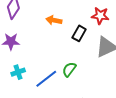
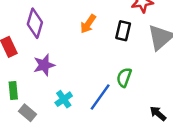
orange arrow: (54, 20) -> (88, 24), turned -49

